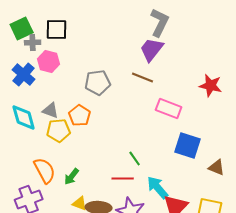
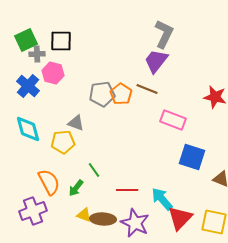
gray triangle: (51, 110) -> (76, 123), moved
orange pentagon: (80, 116) -> (121, 94), moved
green line: (135, 158) -> (94, 170), moved

